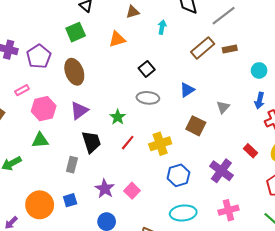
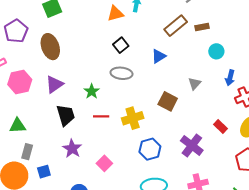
orange triangle: (117, 39) -> (115, 14), moved
cyan circle: (259, 70) -> (216, 51), moved
blue triangle: (187, 90) -> (159, 56), moved
green triangle: (40, 140) -> (18, 126), moved
red line: (128, 143) -> (101, 116), turned 49
gray rectangle: (72, 165) -> (27, 152), moved
purple star: (105, 189) -> (72, 149), moved

